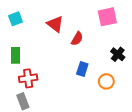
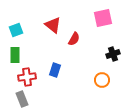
cyan square: (16, 19) -> (16, 30), moved
black cross: (118, 54) -> (113, 54), turned 32
blue rectangle: (82, 69) -> (55, 70), moved

